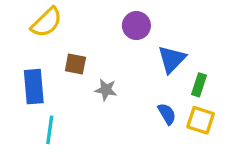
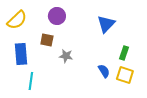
yellow semicircle: (47, 22) -> (17, 20), moved
purple circle: (136, 26) -> (57, 16), moved
blue triangle: (172, 59) -> (106, 24), moved

